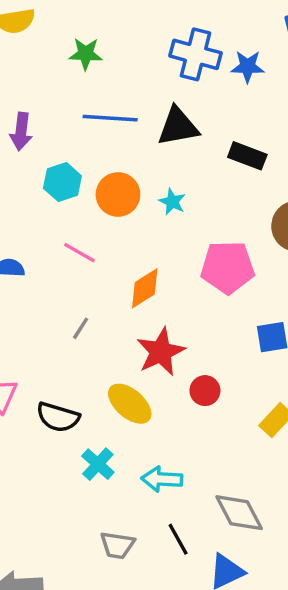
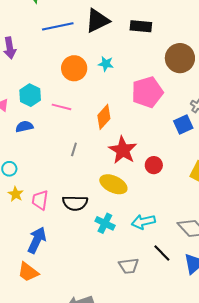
cyan hexagon: (62, 182) -> (30, 95), moved

